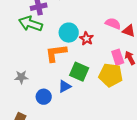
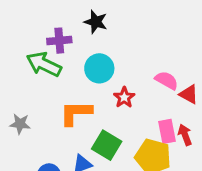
cyan circle: (69, 33) -> (99, 68), moved
gray star: (21, 77) -> (20, 124), moved

